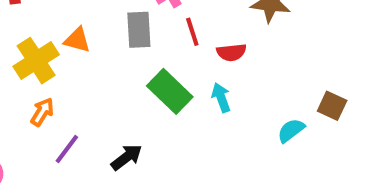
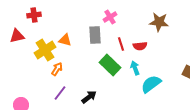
red line: (192, 32) -> (121, 44), moved
orange arrow: (42, 112) -> (57, 69), moved
cyan semicircle: (291, 130) -> (151, 84), moved, size x1.5

